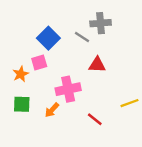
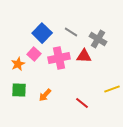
gray cross: (101, 23) -> (98, 39), moved, turned 36
pink square: (39, 62) -> (34, 54), turned -32
pink cross: (68, 89) -> (59, 58), moved

